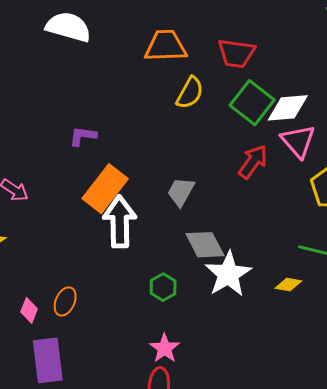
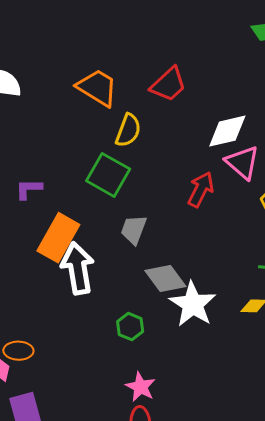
orange trapezoid: (166, 46) -> (97, 88), turned 42
red trapezoid: (236, 53) -> (168, 84), turned -42
green square: (252, 103) -> (108, 175), moved
orange ellipse: (65, 301) -> (18, 351), moved, turned 76

